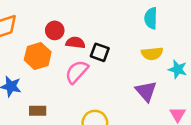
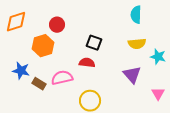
red semicircle: (75, 43) -> (87, 63), moved
pink semicircle: (77, 72) -> (62, 78), moved, turned 35
brown rectangle: (38, 111) -> (39, 84), moved, turned 32

